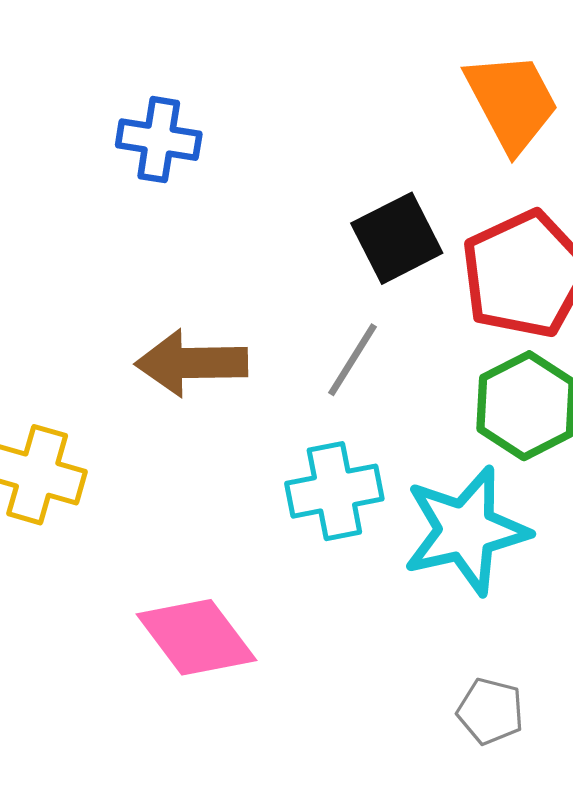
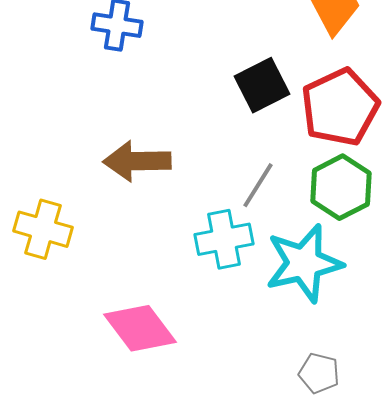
gray line: (352, 360) -> (258, 185), moved

